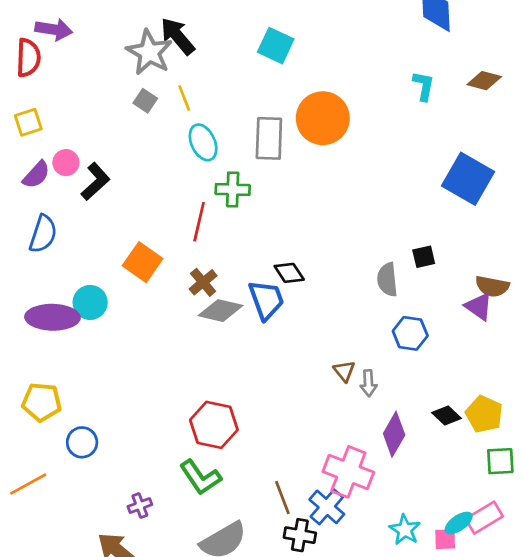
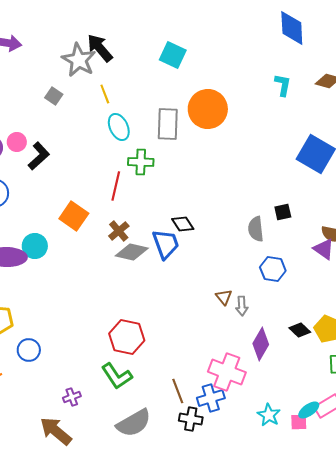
gray square: (145, 101) -> (54, 96), moved
blue cross: (327, 507) -> (211, 398), turned 32

